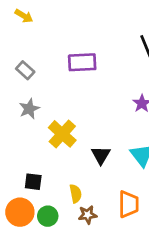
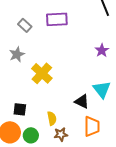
gray rectangle: (25, 70) -> (25, 25), moved
black triangle: (101, 155) -> (82, 101), moved, turned -35

